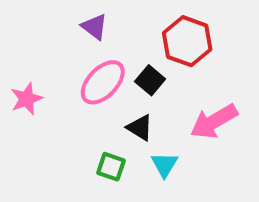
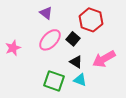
black triangle: (140, 128) -> (76, 62), moved
cyan triangle: (164, 165) -> (80, 80), turned -40
green square: (111, 167) -> (54, 81), size x1.5

